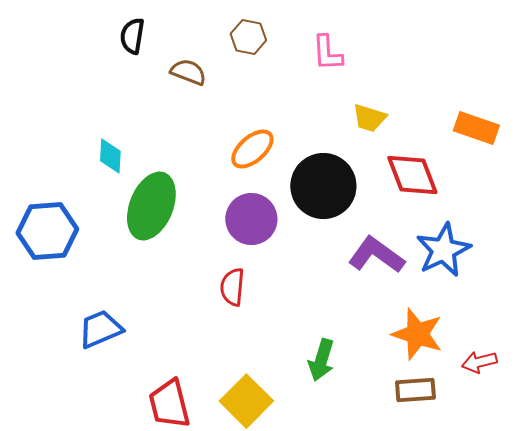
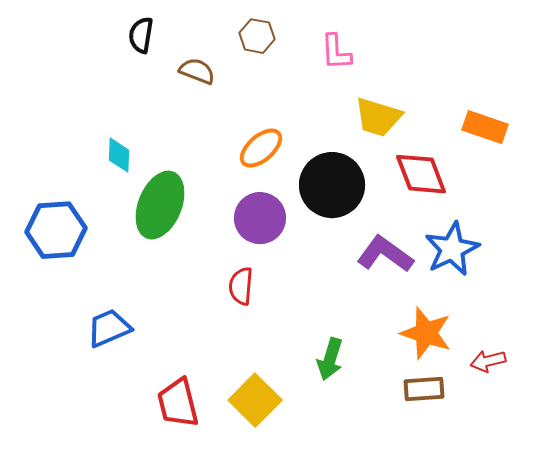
yellow trapezoid: (369, 118) -> (378, 117), size x1.4

